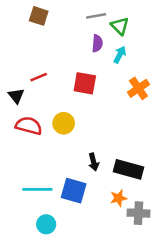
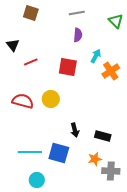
green triangle: (120, 26) -> (116, 21), moved
cyan arrow: (120, 55) -> (96, 56), moved
black triangle: (16, 96) -> (13, 45), moved
black rectangle: (129, 169) -> (103, 136), size x0.7

